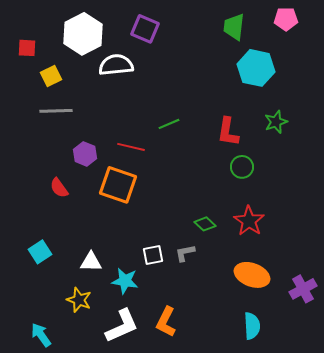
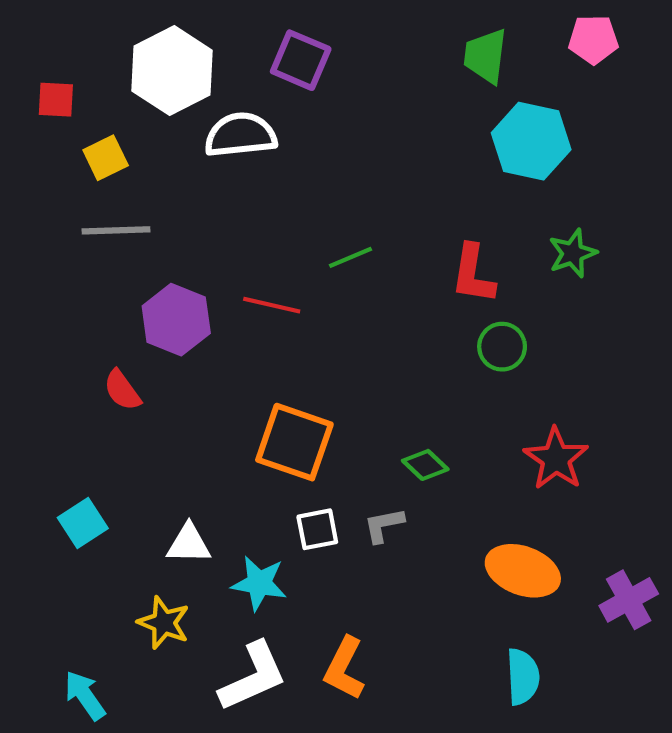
purple hexagon: (85, 154) -> (176, 320), size x1.4
orange square: (118, 185) -> (294, 442), moved
red star: (249, 221) -> (556, 459), moved

